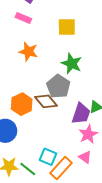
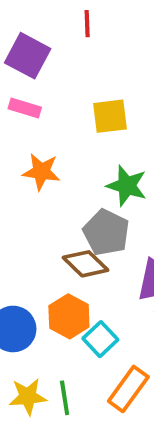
orange hexagon: (22, 104) -> (69, 316), moved
cyan square: (48, 157) -> (100, 339), moved, turned 30
green line: (28, 169) -> (65, 398), turned 48

